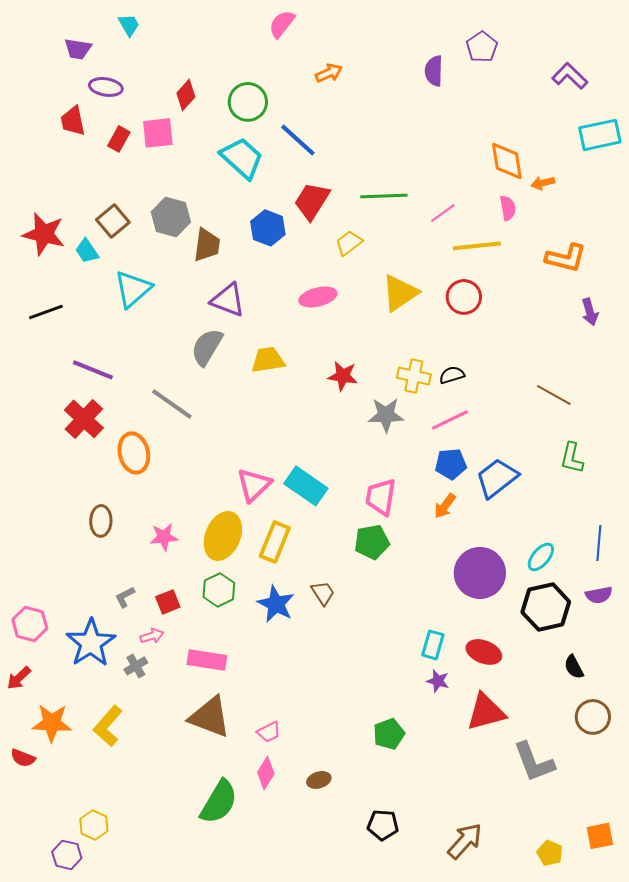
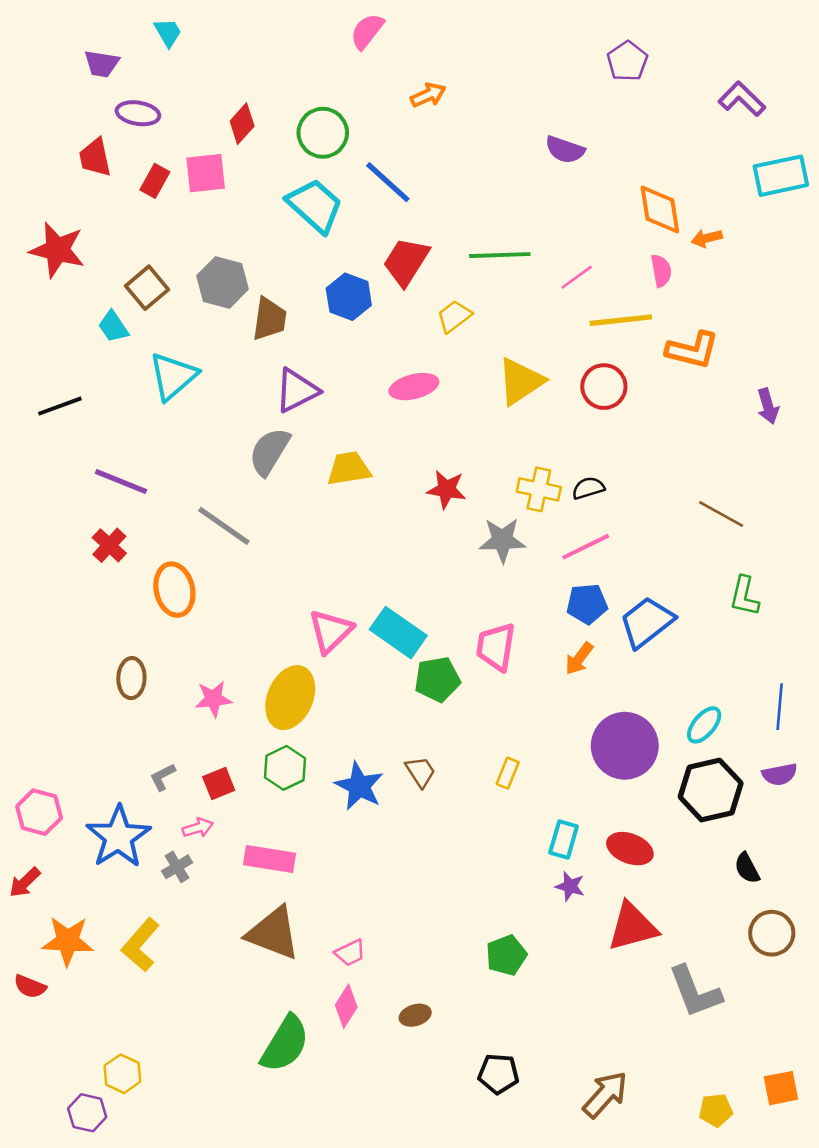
purple semicircle: (434, 71) -> (565, 150), moved, turned -72
red star: (44, 234) -> (57, 250), moved
orange L-shape: (566, 258) -> (692, 350), moved
purple triangle: (228, 300) -> (297, 390), turned -48
red cross: (84, 419) -> (109, 545), size x0.7
yellow rectangle: (275, 542) -> (508, 773), moved, size x0.6
green pentagon: (372, 542) -> (437, 679), moved
yellow pentagon: (550, 853) -> (716, 1110), turned -30

